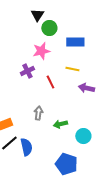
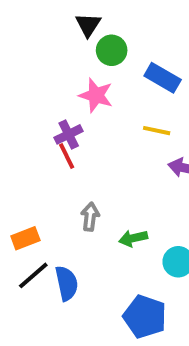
blue rectangle: (75, 42) -> (163, 78), turned 30
pink star: (41, 51) -> (96, 95), turned 30
red line: (50, 82) -> (67, 156), moved

